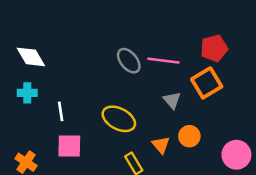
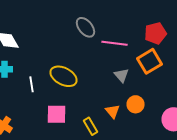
gray ellipse: (129, 61) -> (86, 27), moved
yellow ellipse: (119, 119) -> (64, 76), moved
pink square: (69, 146) -> (56, 114), moved

